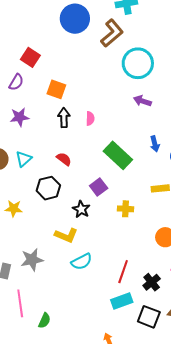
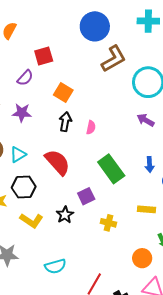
brown L-shape: (112, 33) -> (114, 59), moved
red square: (30, 57) -> (44, 56), turned 30
red semicircle: (64, 159) -> (57, 162), size x1.8
black hexagon: (48, 188) -> (24, 187), moved
yellow L-shape: (66, 235) -> (31, 221), moved

